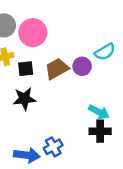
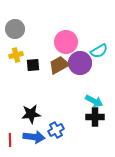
pink circle: (33, 33) -> (66, 42), moved
purple circle: (82, 66) -> (80, 63), size x1.5
black star: (24, 99) -> (31, 114), moved

